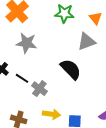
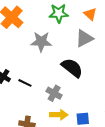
gray star: (27, 43) -> (41, 42), moved
gray cross: (39, 89) -> (54, 93), moved

